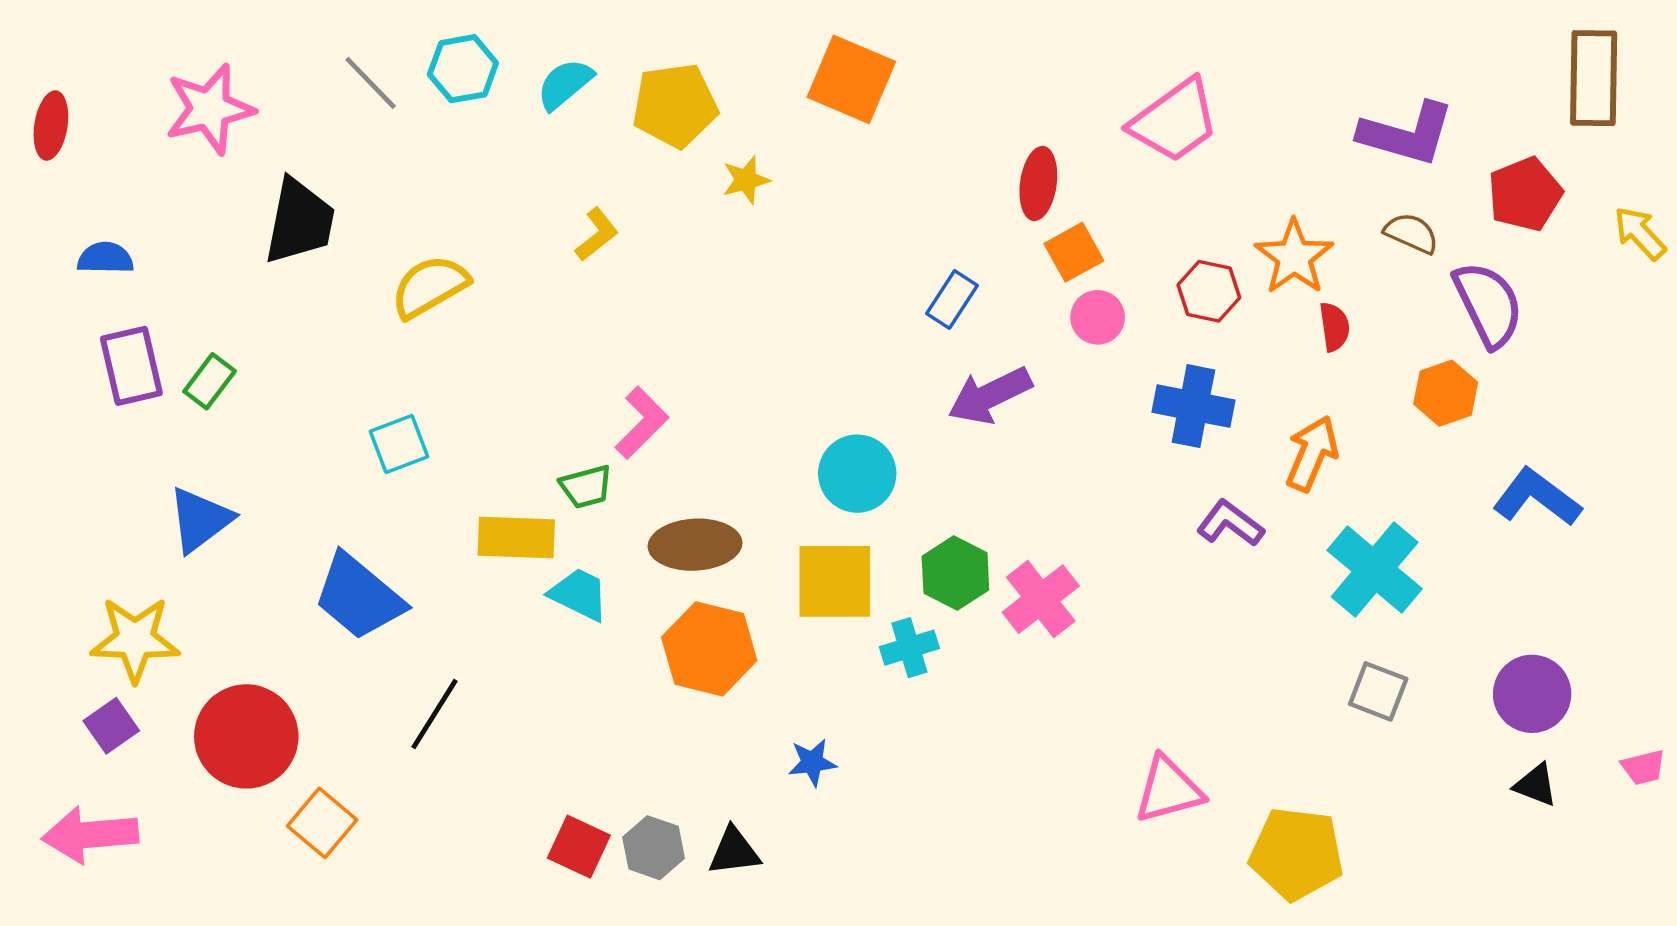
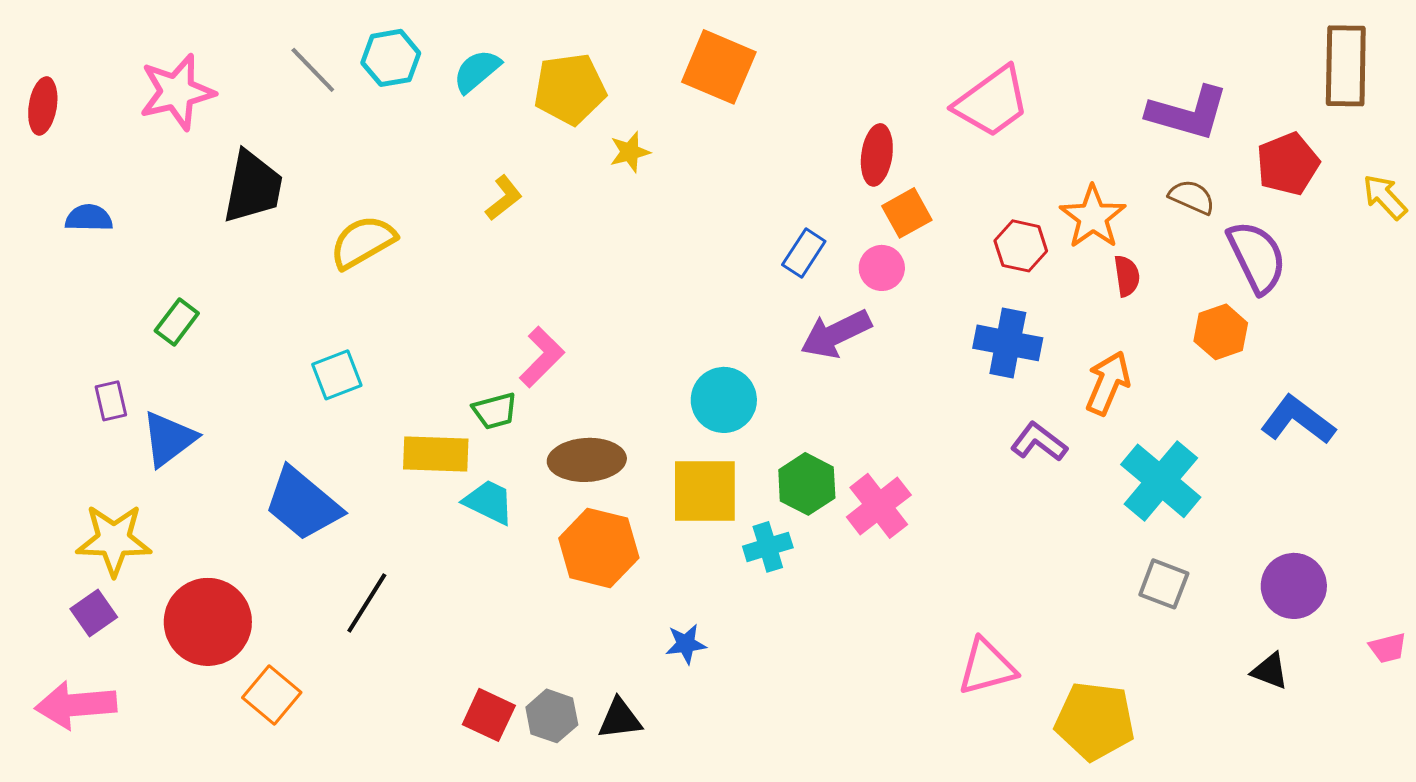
pink circle: (1098, 317) -> (882, 268), moved
purple rectangle: (131, 366) -> (111, 401), moved, size x0.6
black triangle: (1536, 785) -> (1270, 671), moved

